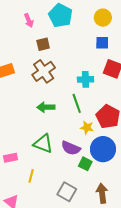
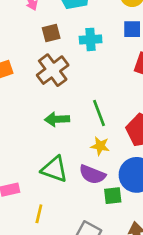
cyan cross: (85, 79) -> (91, 39), moved
yellow star: (87, 128) -> (100, 146), moved
green square: (85, 164) -> (113, 196), turned -32

